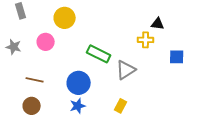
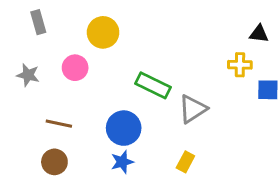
black triangle: (158, 24) -> (259, 34), moved
yellow cross: (146, 40) -> (240, 65), moved

